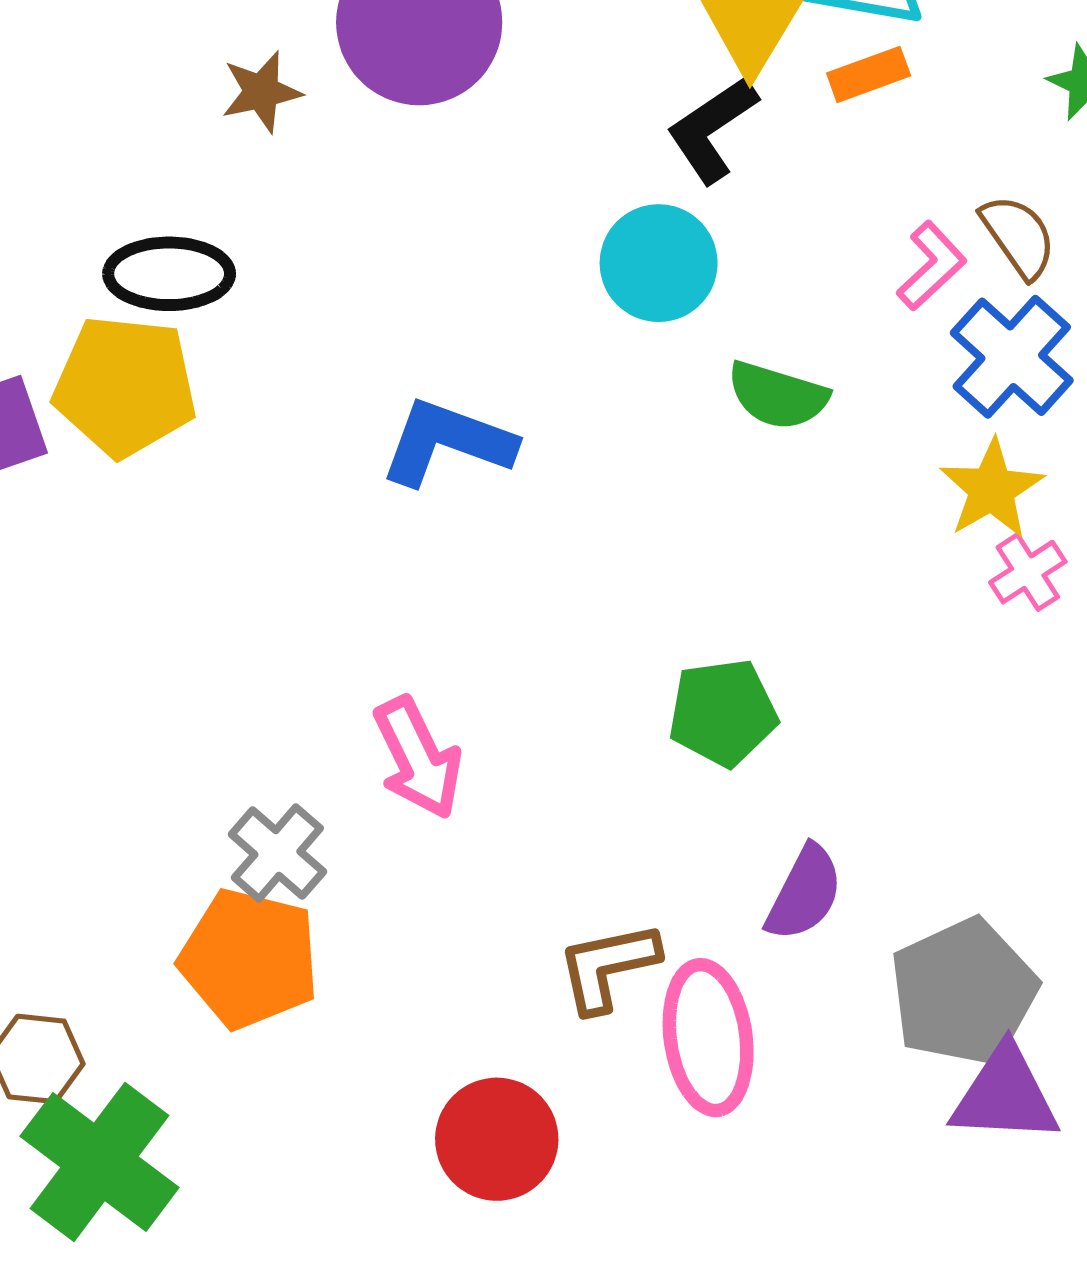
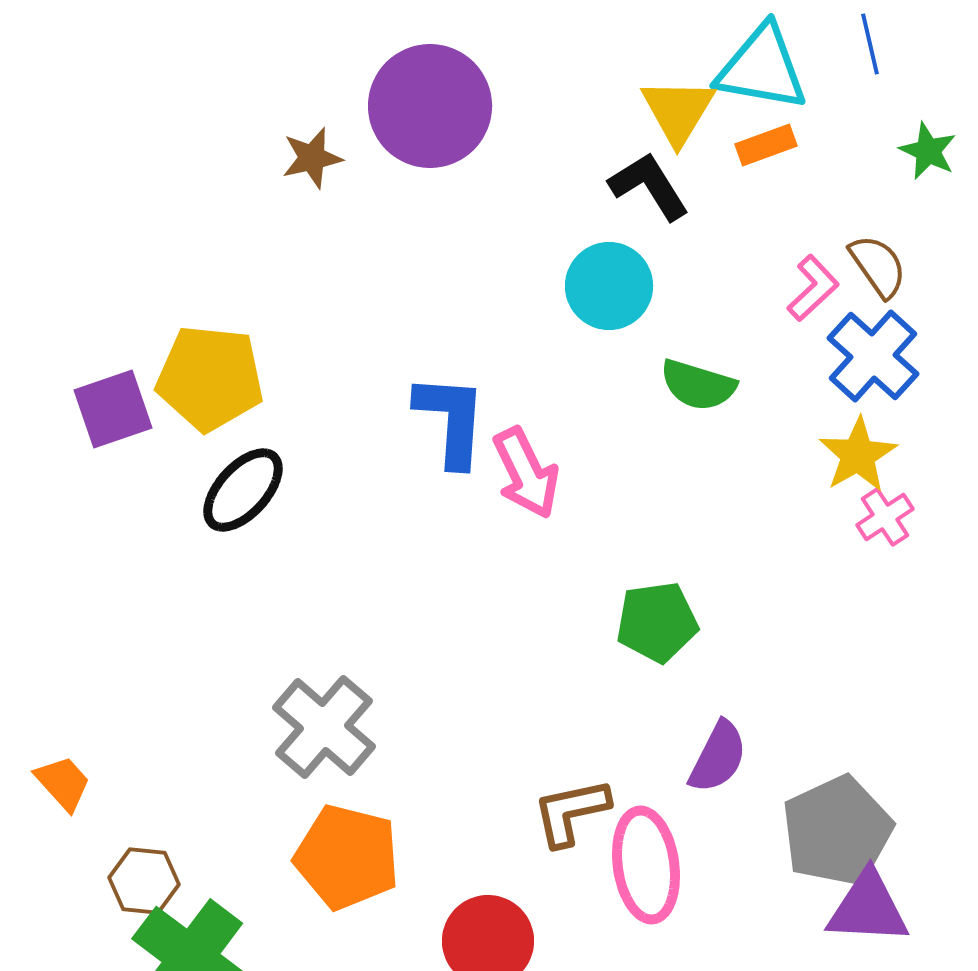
black L-shape: (712, 129) -> (649, 186), turned 92
black ellipse: (169, 274) -> (243, 490), moved, turned -48
blue L-shape: (447, 442) -> (451, 420), turned 74
pink arrow: (418, 758) -> (526, 473), moved
gray cross: (277, 853) -> (324, 727), size x1.4
orange pentagon: (249, 959) -> (347, 857), moved

